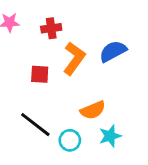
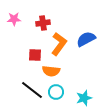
orange semicircle: (93, 110) -> (51, 71), moved, turned 30
cyan circle: (70, 140) -> (56, 92), moved

